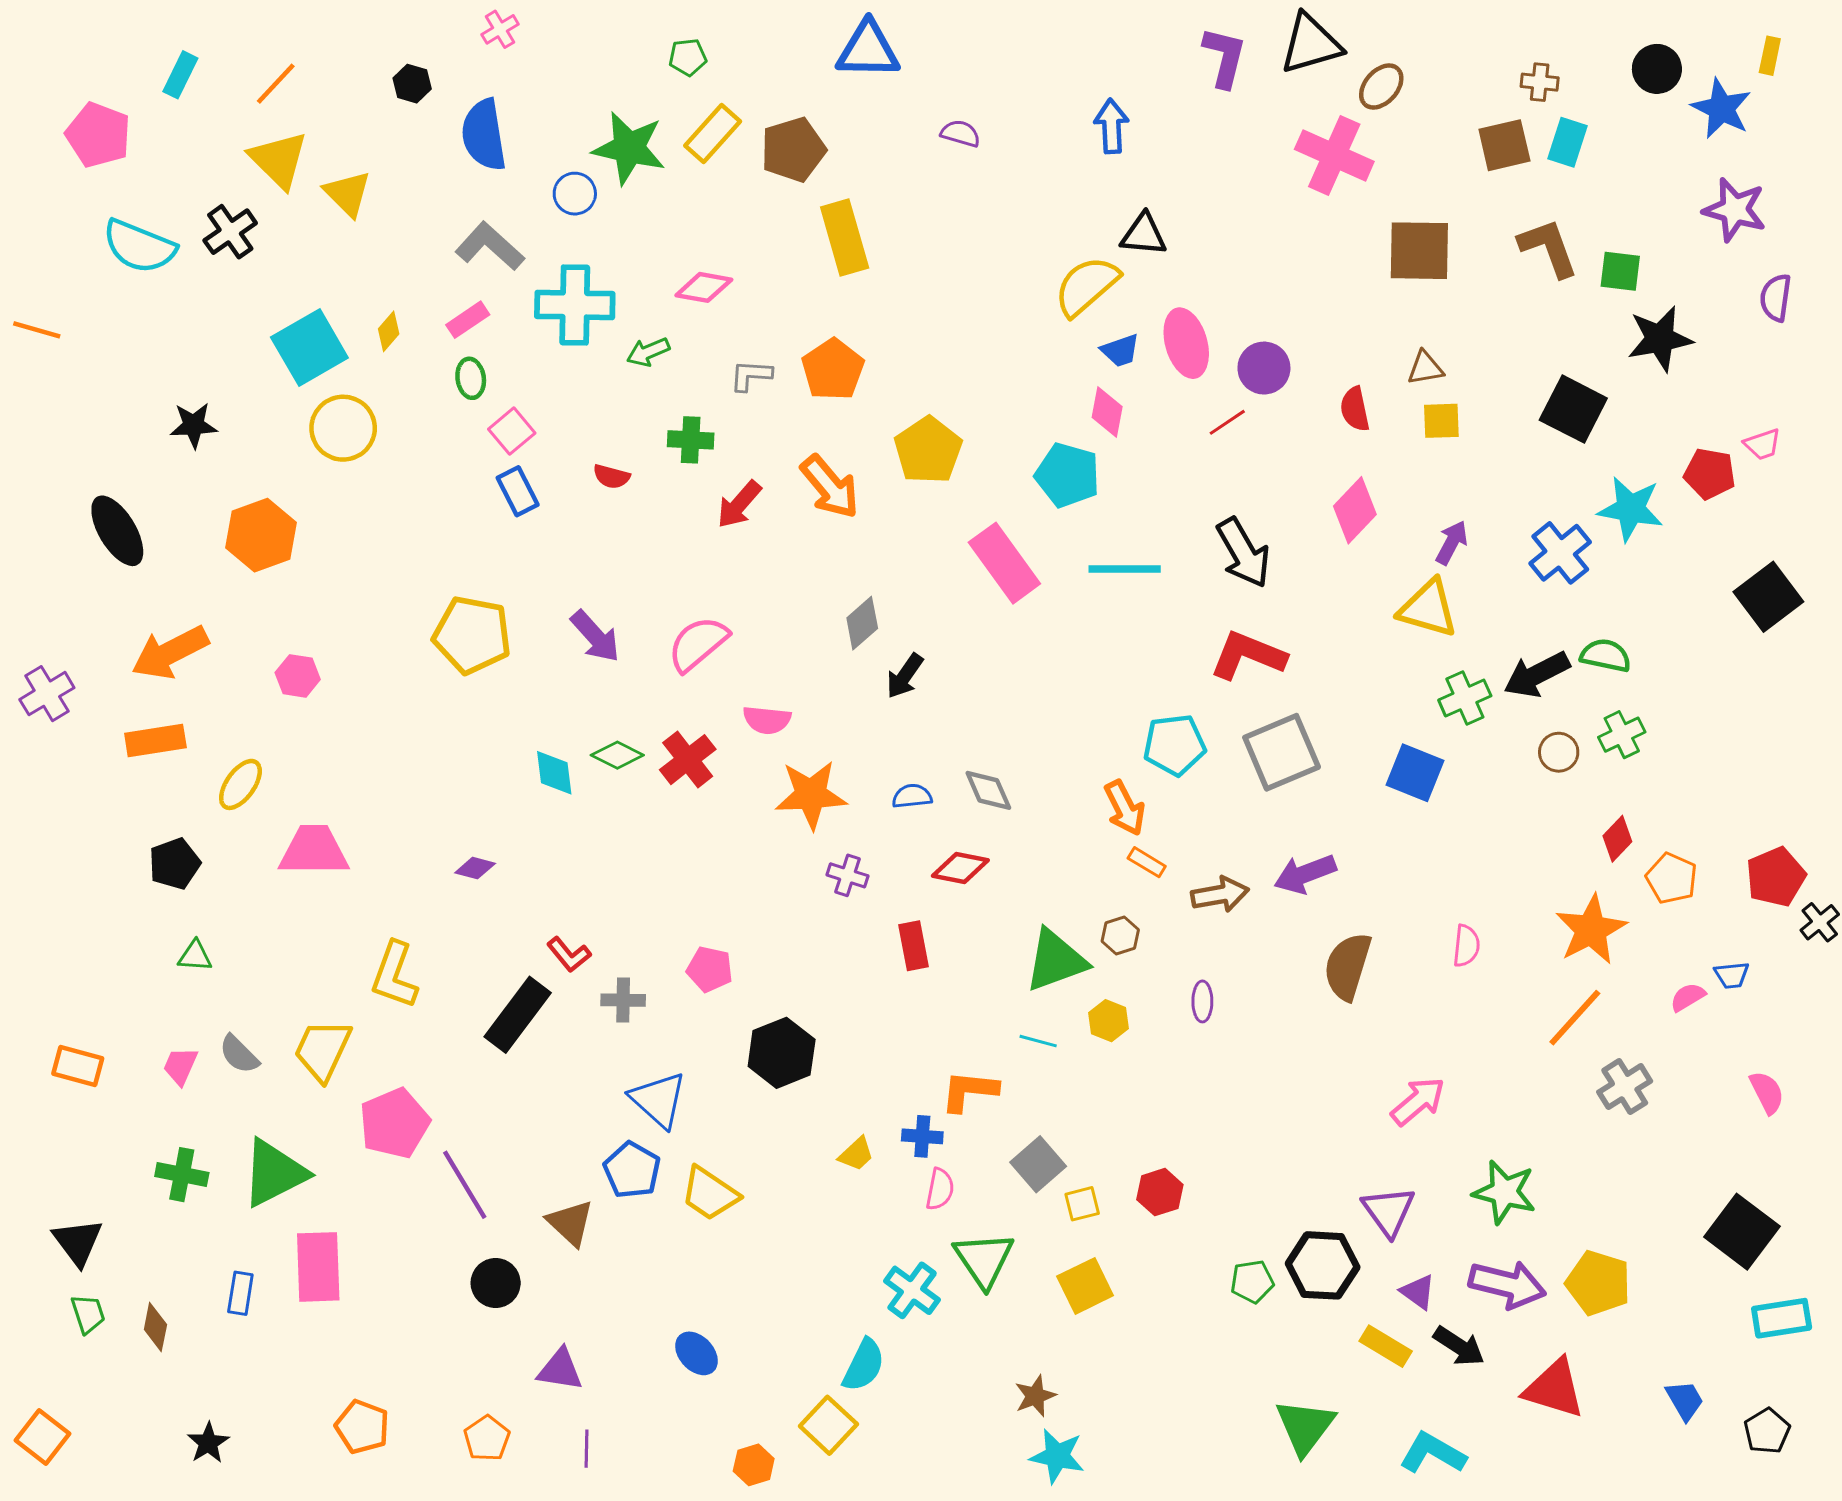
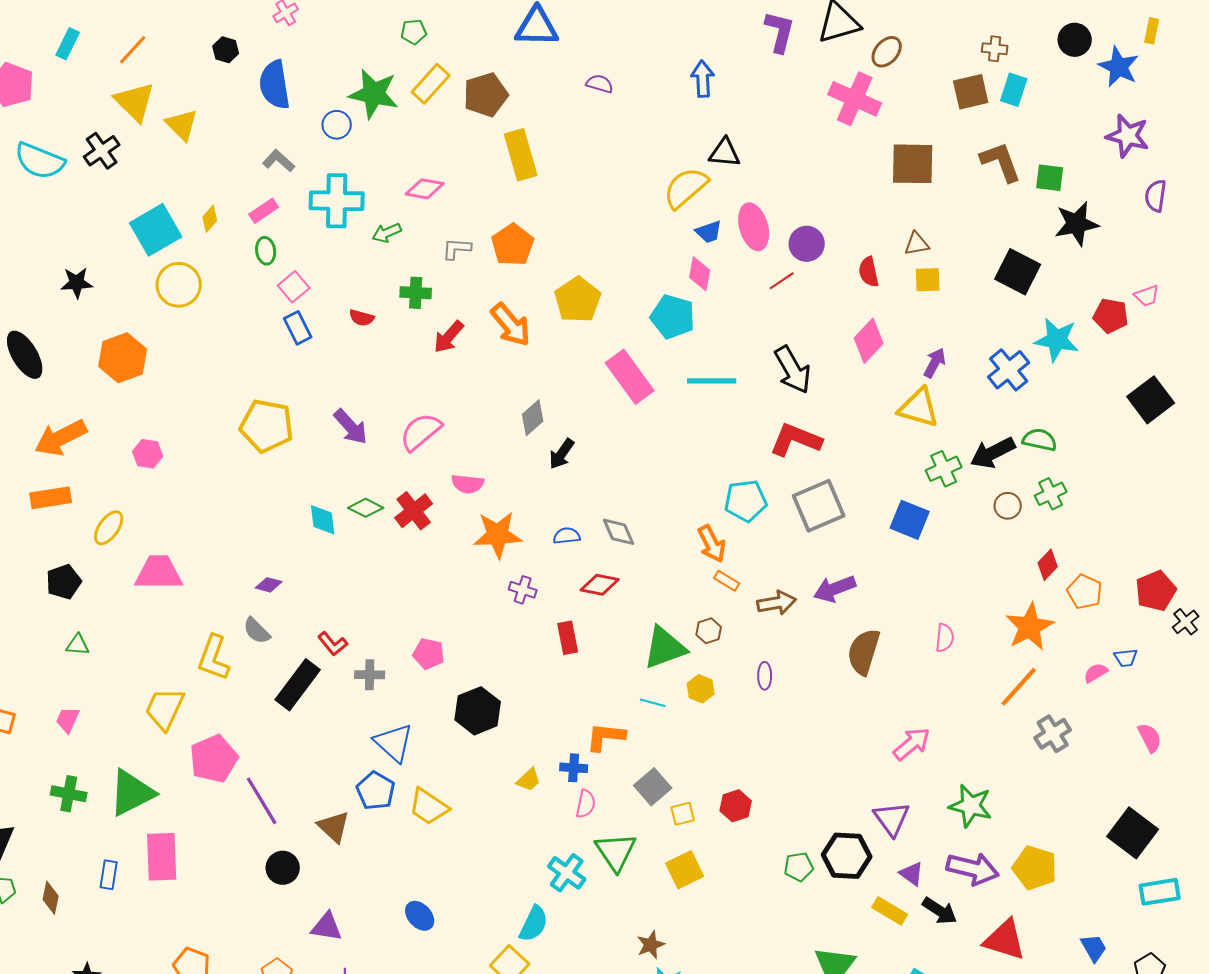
gray L-shape: (490, 246) -> (279, 161), size x0.7
gray semicircle: (239, 1054) -> (257, 631), moved

